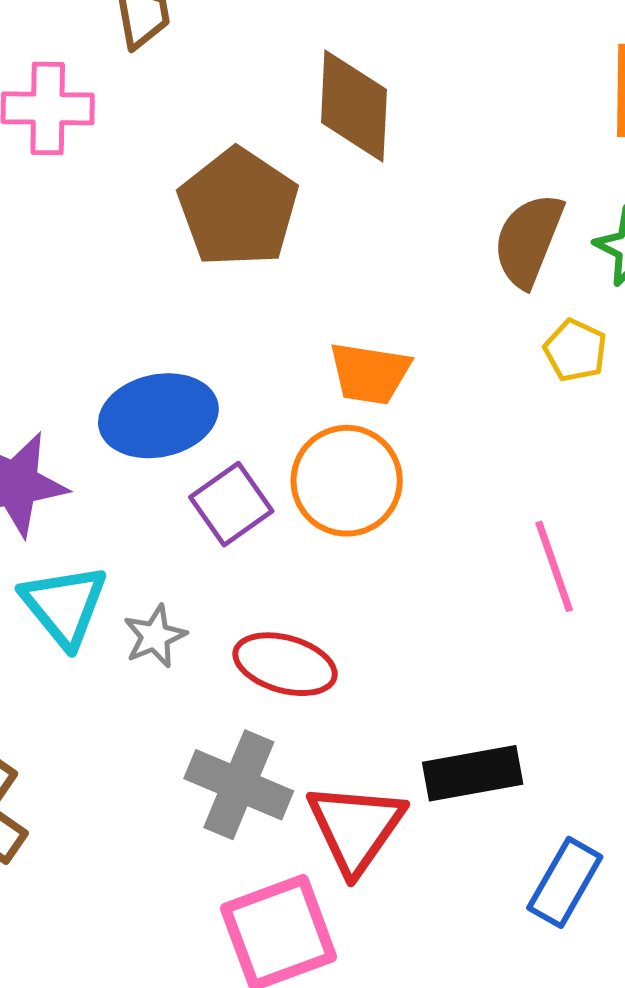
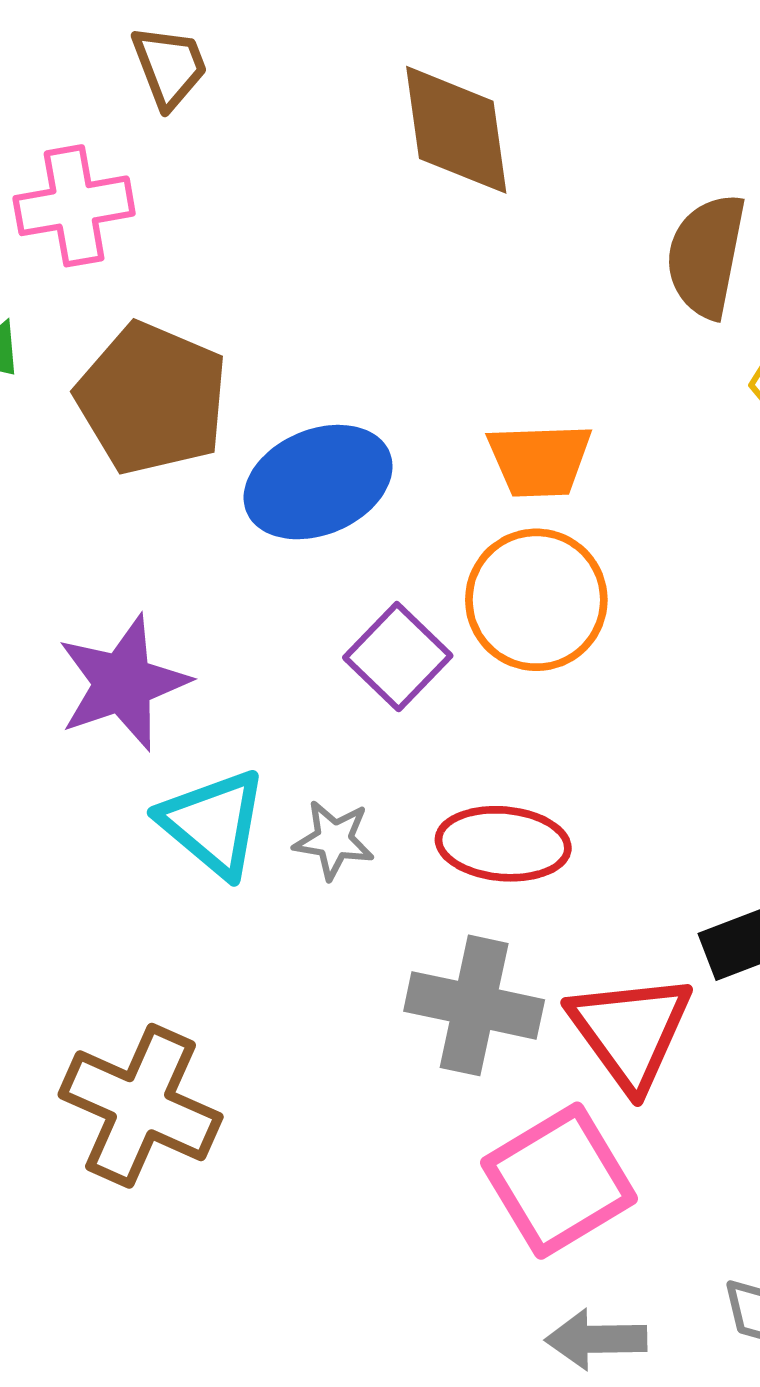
brown pentagon: (238, 208) -> (152, 398), moved
blue ellipse: (158, 416) -> (318, 482), moved
gray star: (155, 636) -> (334, 840), turned -30

